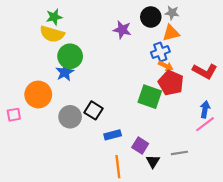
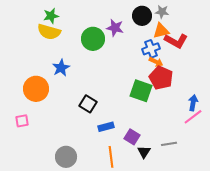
green circle: (70, 56) -> (93, 39), moved
red L-shape: (205, 71) -> (176, 41), moved
pink square: (14, 115) -> (22, 121), moved
gray circle: (70, 117) -> (66, 157), moved

